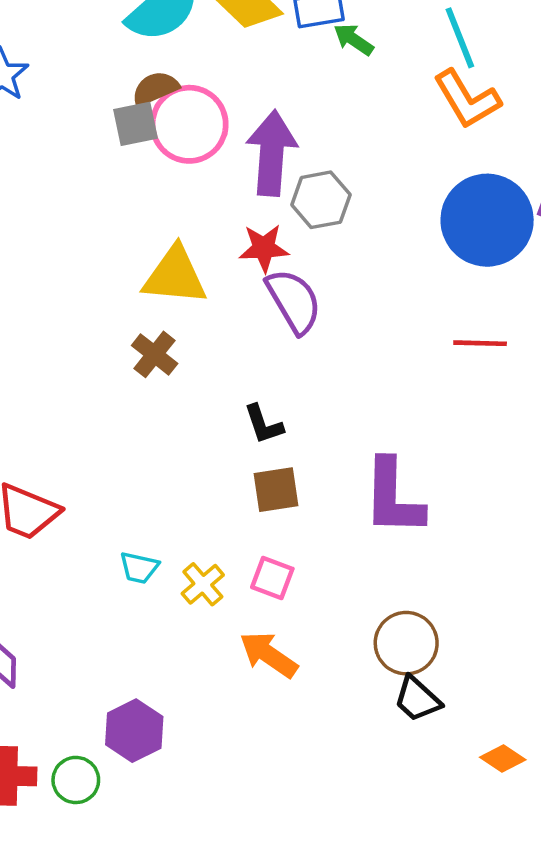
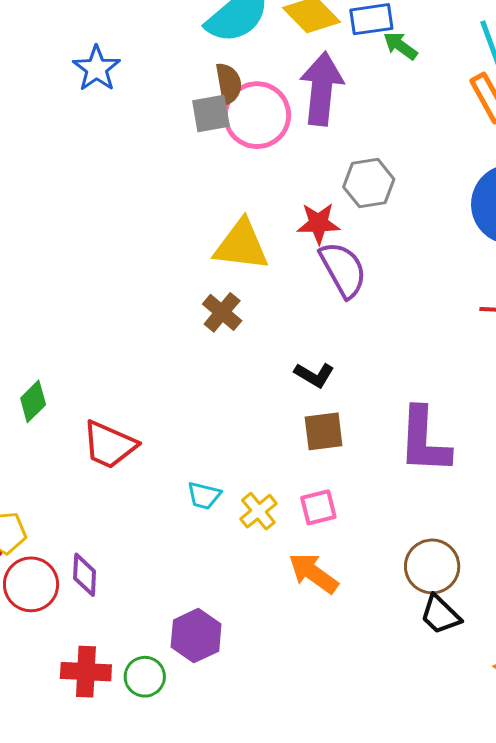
brown semicircle: (155, 88) -> (229, 83), turned 102
purple arrow: (272, 153) -> (322, 89), moved
black L-shape: (263, 424) -> (314, 375), turned -42
pink square: (272, 578) -> (318, 507), turned -36

